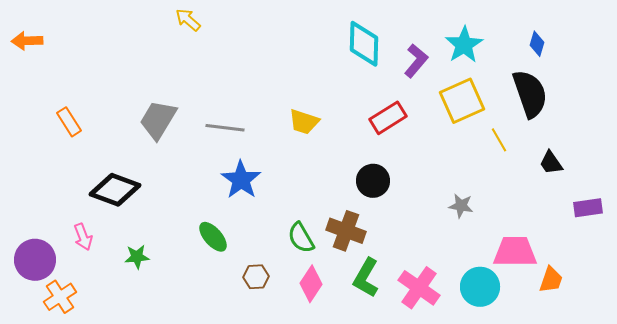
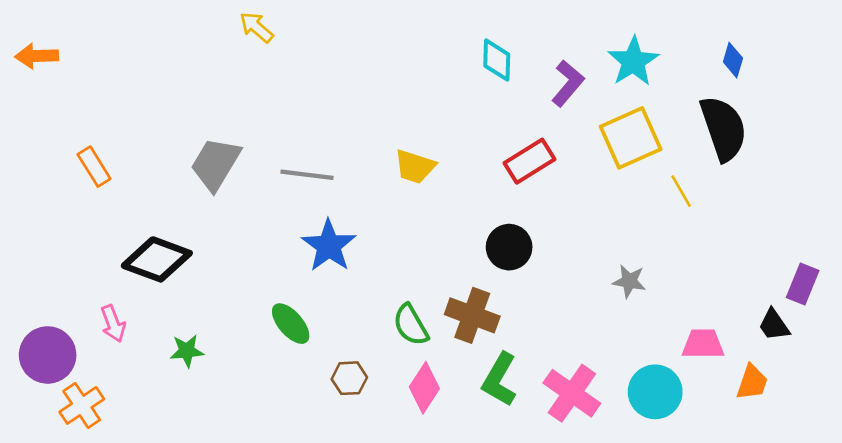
cyan diamond: (364, 44) -> (497, 60), size x0.7
black trapezoid: (551, 163) -> (774, 325), moved
purple rectangle: (588, 208) -> (803, 284), turned -60
pink trapezoid: (515, 252) -> (703, 344), size x0.7

